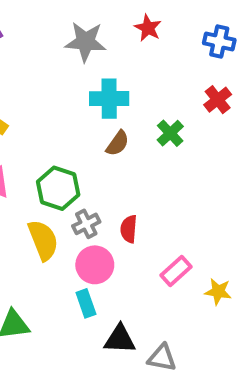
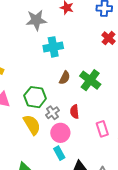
green cross: (170, 133) -> (90, 80), moved, size x1.5
brown semicircle: (118, 143) -> (65, 78), moved
pink rectangle: (176, 271) -> (102, 129), turned -56

